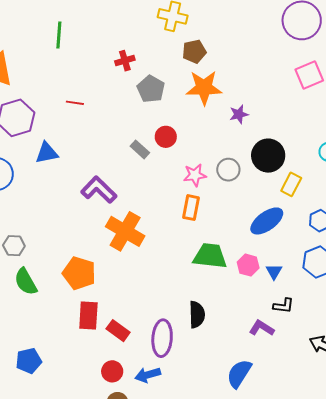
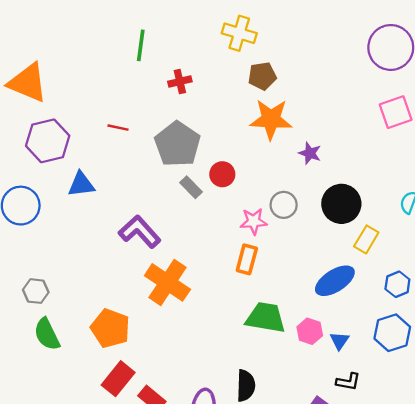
green line: (59, 35) -> (141, 45), moved
gray pentagon: (151, 89) -> (178, 144), moved, size x1.4
purple star: (239, 114) -> (310, 153), turned 30
gray circle: (228, 170) -> (284, 205), moved
red rectangle: (88, 316) -> (118, 379), turned 32

